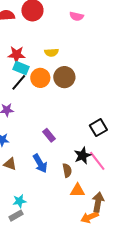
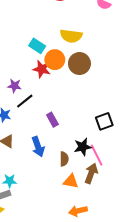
yellow semicircle: (51, 52) -> (71, 36), size x1.5
red star: (16, 54) -> (42, 69), moved
black line: (19, 82) -> (25, 101), moved
brown arrow: (98, 202) -> (91, 173), moved

